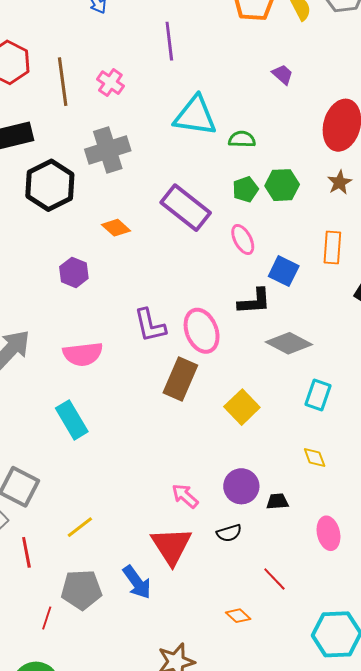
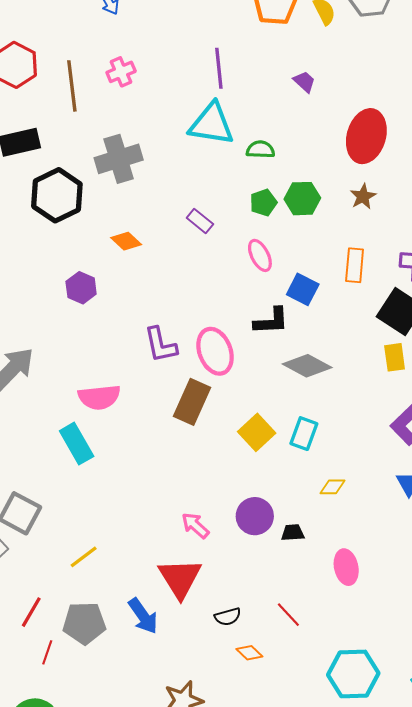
purple line: (169, 41) -> (219, 68), moved
pink cross: (110, 83) -> (121, 72), moved, turned 32
purple rectangle: (186, 208) -> (200, 221), size x0.5
pink semicircle: (83, 354) -> (99, 397), moved
cyan rectangle: (318, 395) -> (304, 434), moved
yellow diamond: (315, 458) -> (333, 487), turned -70
black semicircle: (229, 533) -> (228, 617), moved
red line: (26, 552) -> (31, 612), moved, turned 40

